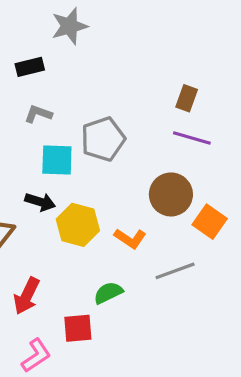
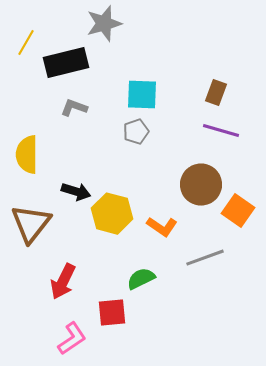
black rectangle: (30, 67) -> (66, 63), size x1.6
gray pentagon: (103, 139) -> (136, 132), size x0.6
cyan square: (57, 160) -> (142, 95), moved

